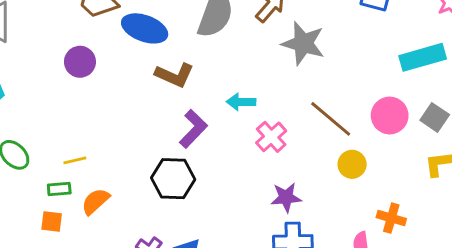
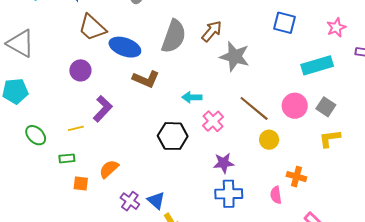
purple L-shape: (193, 129) -> (103, 109), moved
yellow line: (75, 160) -> (76, 128), moved
black hexagon: (173, 179) -> (173, 136), moved
orange semicircle: (95, 201) -> (109, 169), moved
orange square: (52, 222) -> (81, 183), moved

